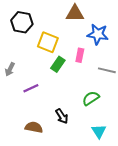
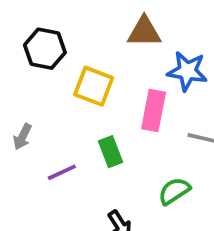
pink rectangle: (80, 55) -> (154, 110), size x1.5
green rectangle: (58, 64) -> (111, 152), moved, turned -56

